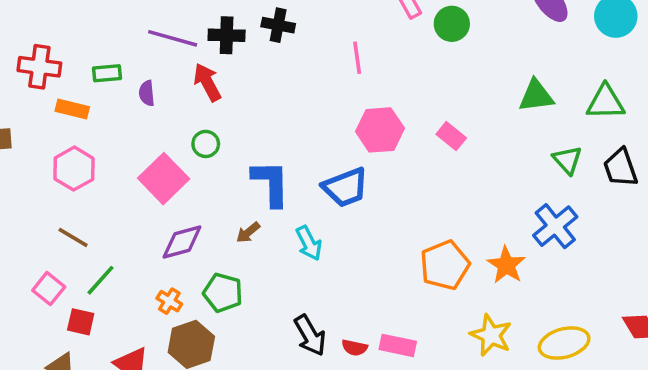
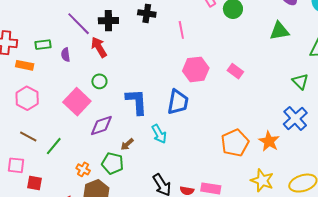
black cross: (278, 25) -> (147, 13), moved
purple line: (173, 38) -> (79, 24), turned 32
green triangle: (536, 96) -> (279, 31), moved
blue trapezoid: (345, 187) -> (178, 102), turned -56
brown arrow: (248, 232) -> (127, 144), moved
purple diamond: (182, 242) -> (101, 126), moved
green line: (100, 280) -> (54, 146), moved
pink square: (49, 289) -> (16, 165), turned -30

